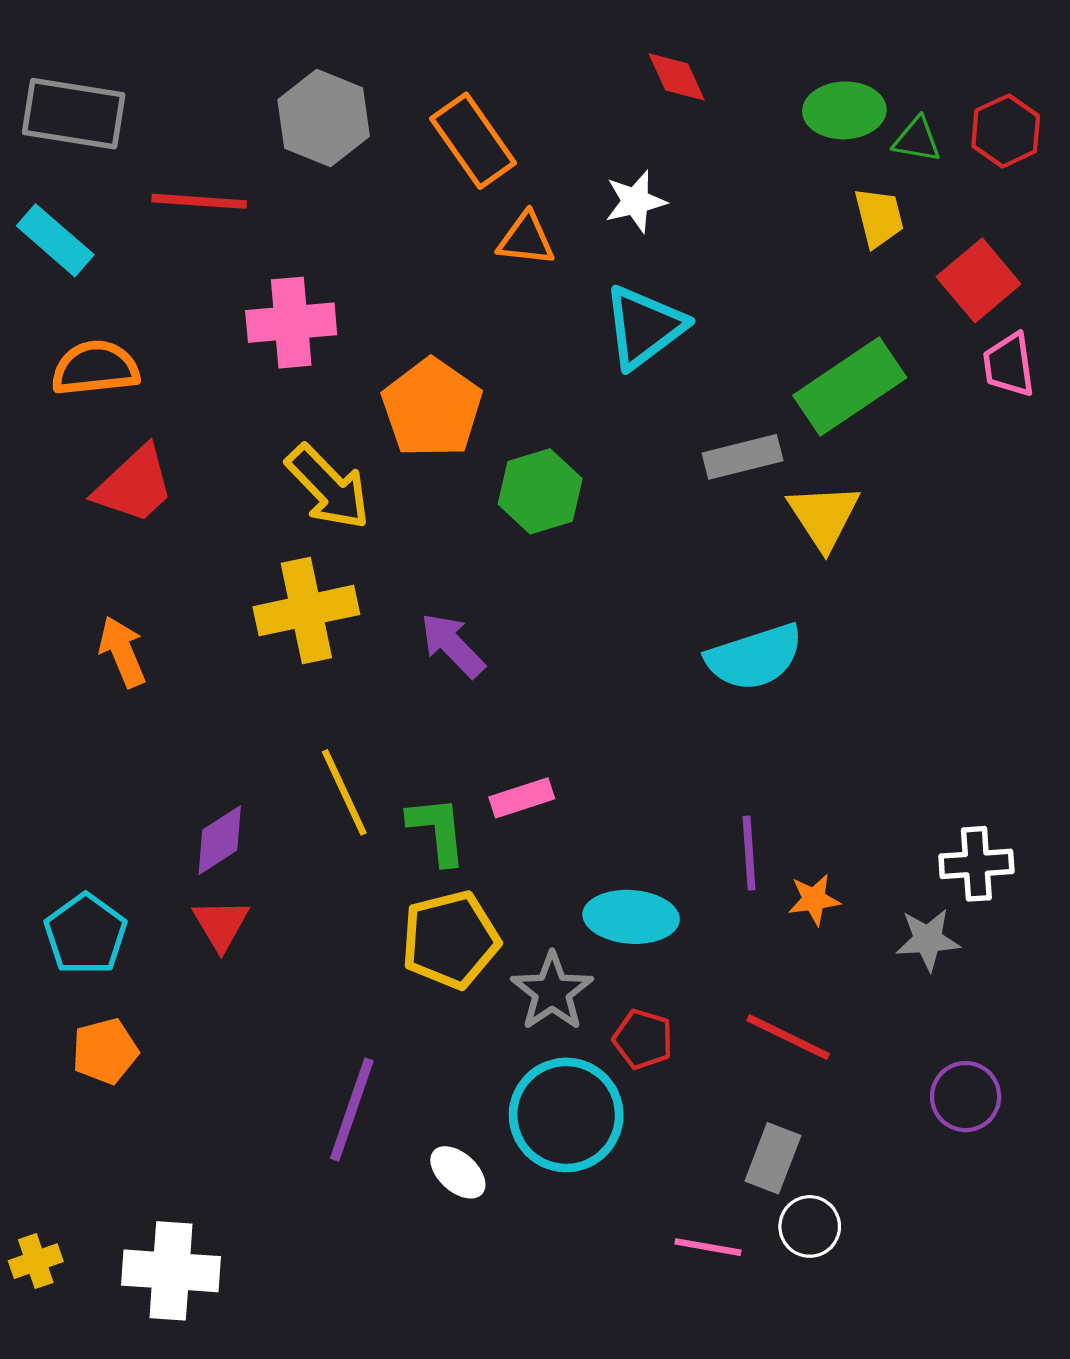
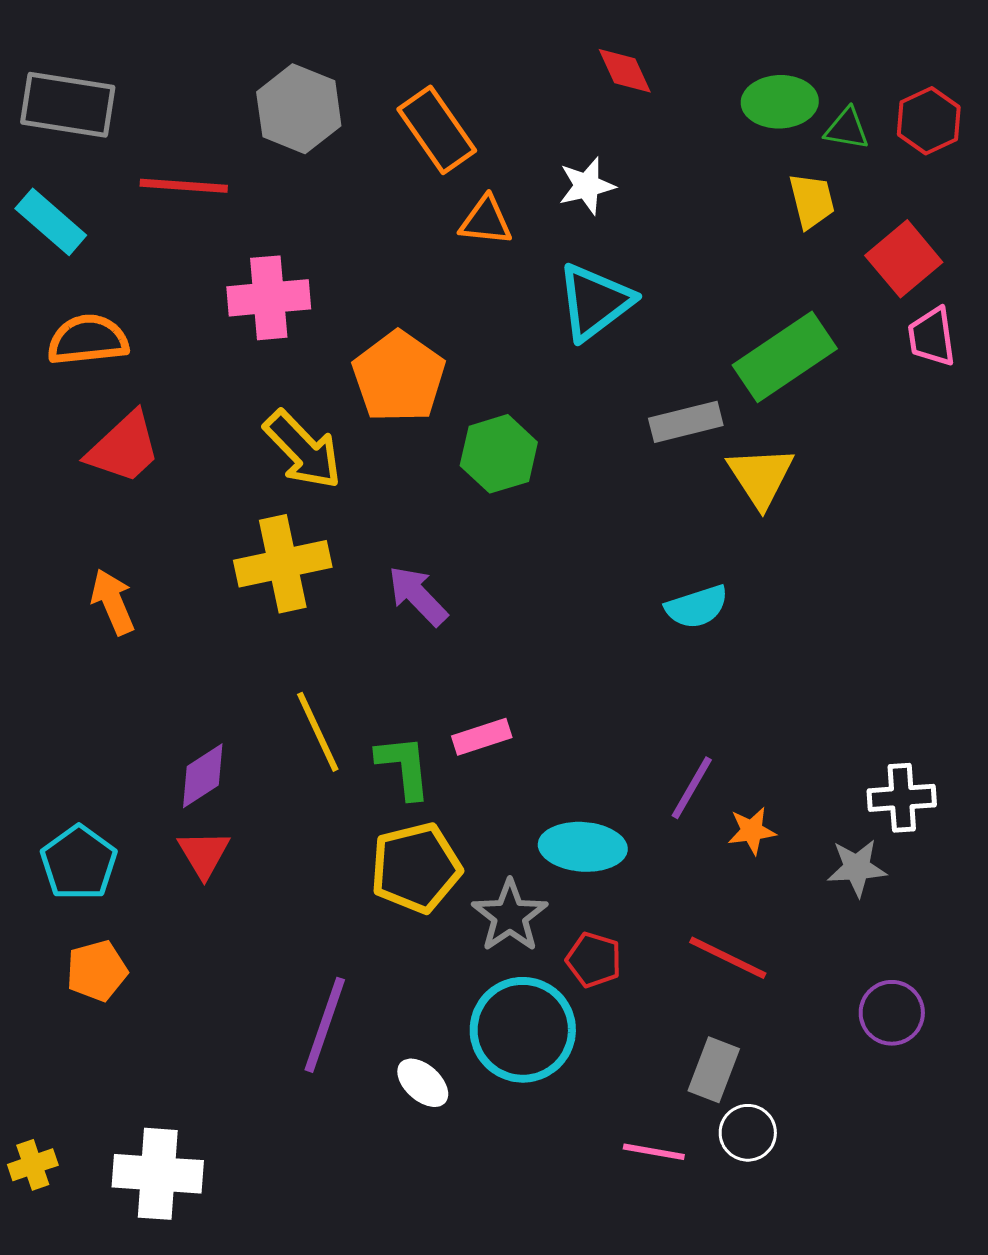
cyan semicircle: (754, 657) -> (697, 607), size x0.7
purple line: (749, 853) -> (692, 788), turned 34

